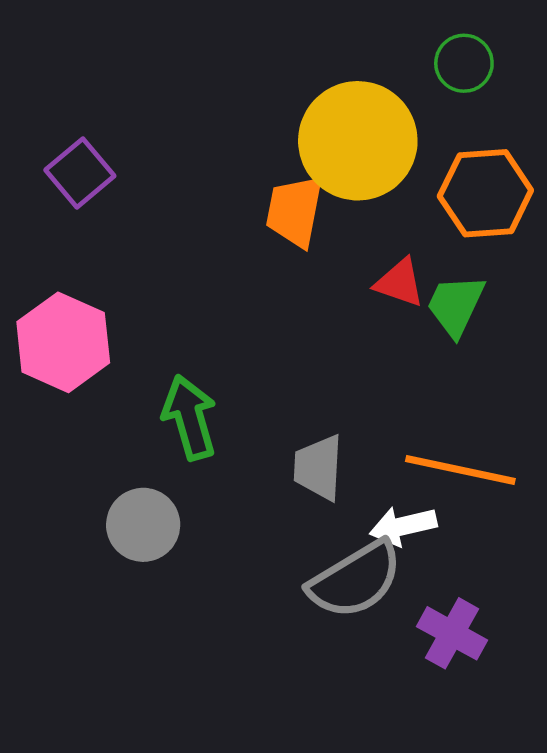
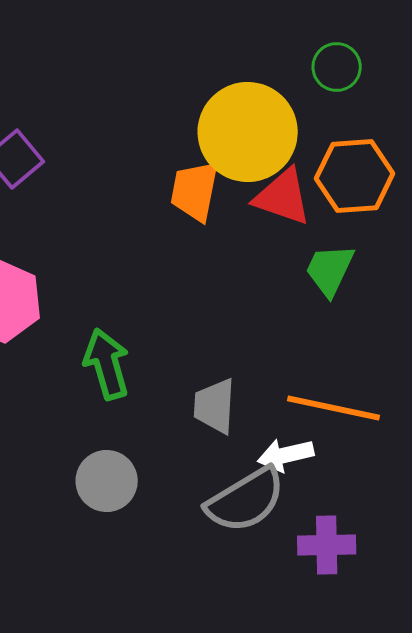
red triangle: (400, 283) -> (283, 197), moved, size x1.4
gray circle: (143, 525) -> (107, 481), moved
purple cross: (452, 633) -> (327, 545), turned -30

